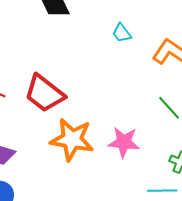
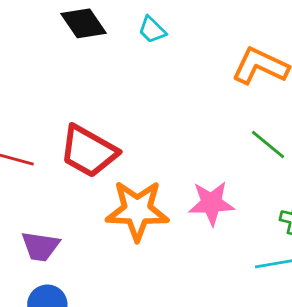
cyan trapezoid: (122, 33) -> (152, 30), moved

